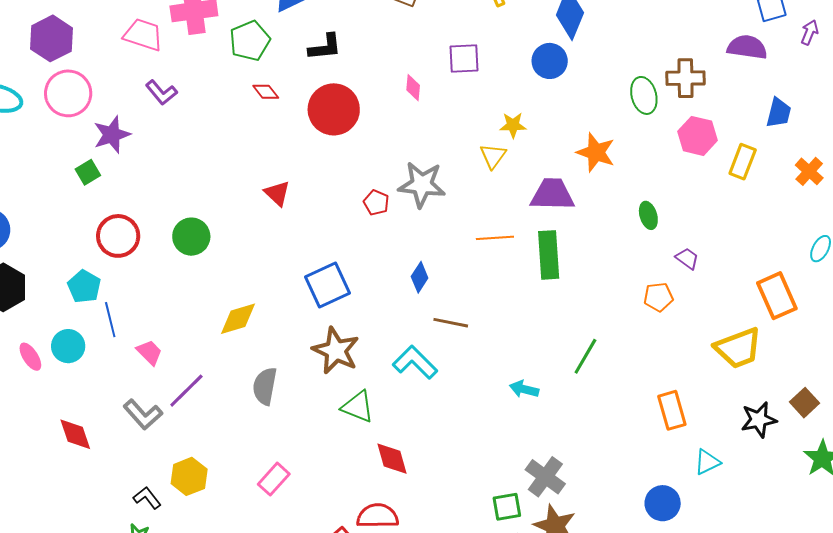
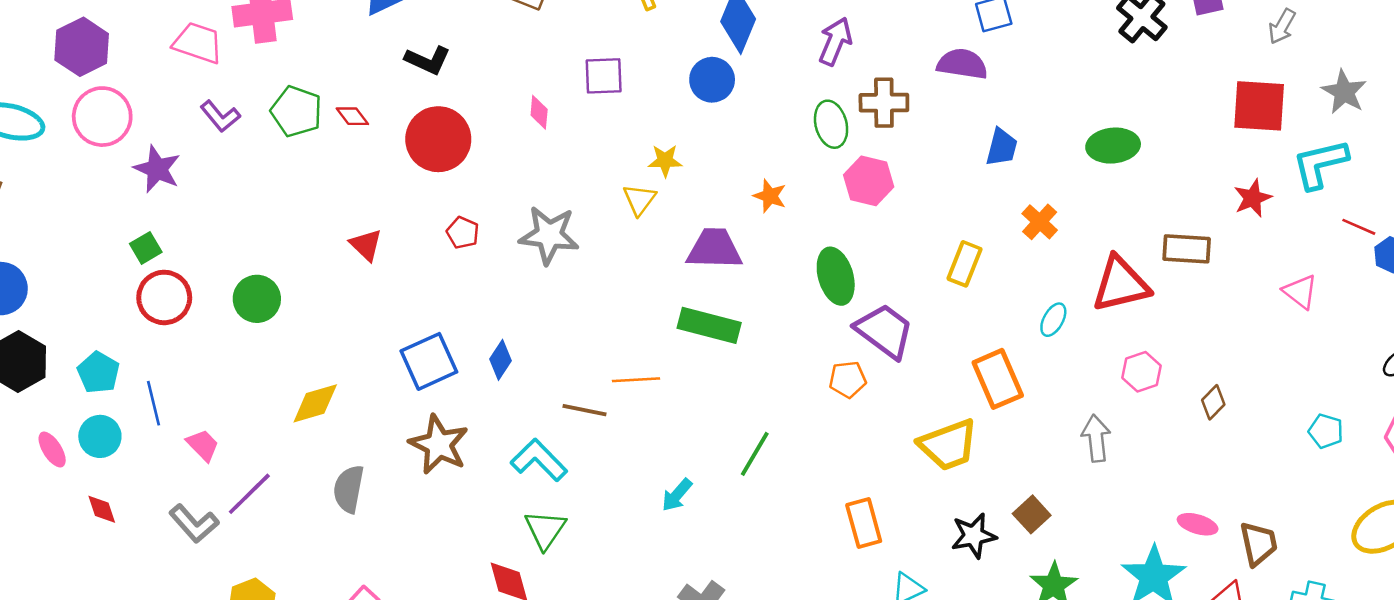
purple arrow: (810, 32) -> (835, 41), moved, size x1.5
green pentagon: (250, 41) -> (296, 111), moved, turned -30
black L-shape: (325, 47) -> (428, 60), turned 30
purple star: (112, 135) -> (157, 169), turned -30
pink hexagon: (698, 136) -> (869, 181), moved
orange star: (596, 152) -> (770, 196), size x0.7
yellow rectangle: (743, 162) -> (965, 264), moved
green square: (88, 172) -> (146, 248), moved
red pentagon: (376, 203) -> (463, 233), moved
green ellipse: (648, 215) -> (836, 276), size x1.6
orange line: (495, 238) -> (636, 380), moved
green rectangle: (549, 255) -> (709, 325), turned -72
purple trapezoid: (687, 258) -> (885, 331), size x2.0
blue diamond: (420, 277) -> (500, 360), moved
cyan pentagon: (84, 286) -> (98, 373), moved
cyan arrow: (524, 389) -> (677, 495), turned -64
green triangle: (358, 407) -> (545, 530), moved, turned 42
red diamond: (75, 434) -> (102, 509), moved, size x0.7

